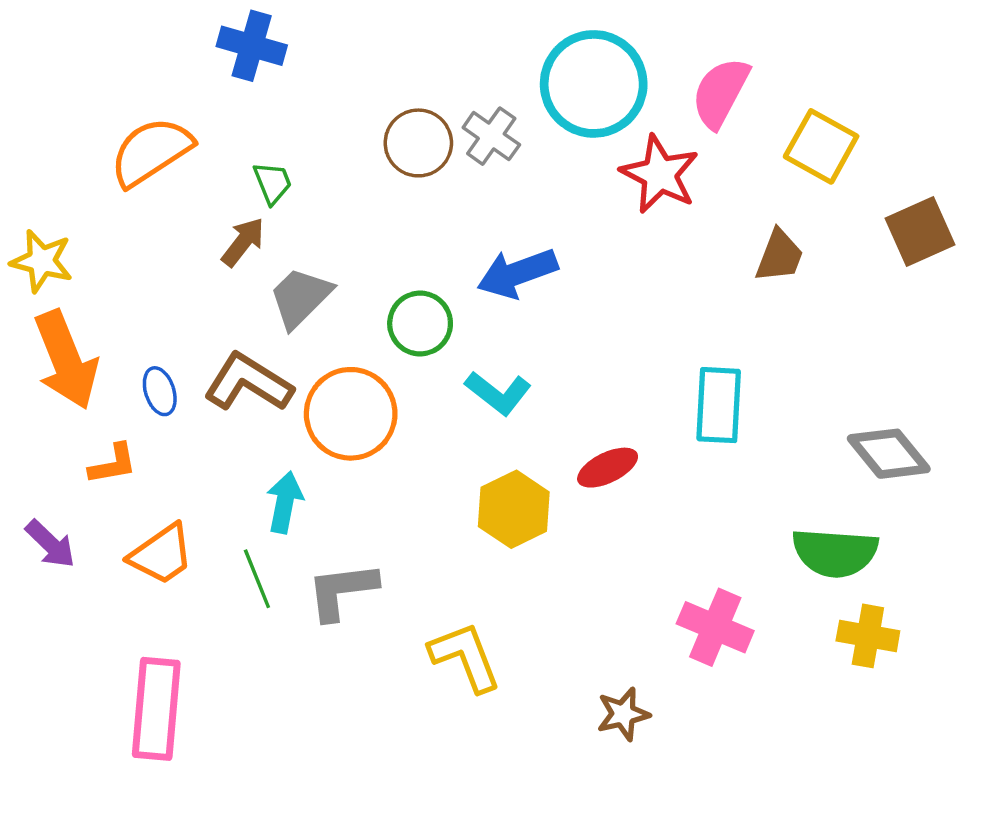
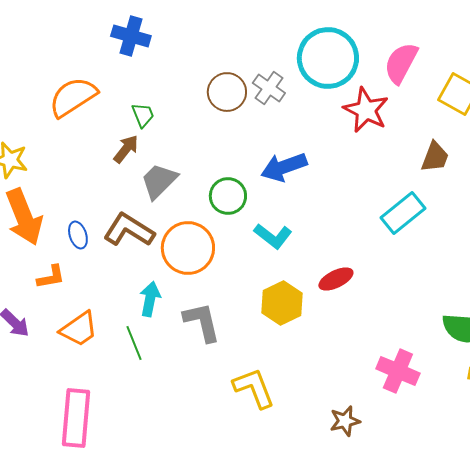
cyan rectangle: (719, 405) -> (403, 213), moved, turned 48
gray L-shape: (342, 591) -> (202, 322), moved, turned 84

